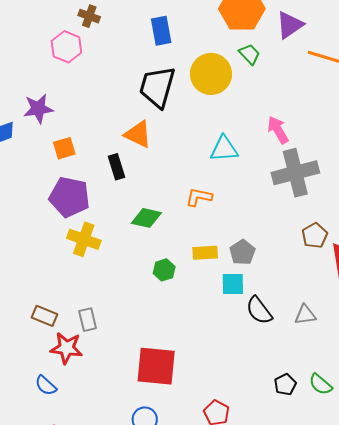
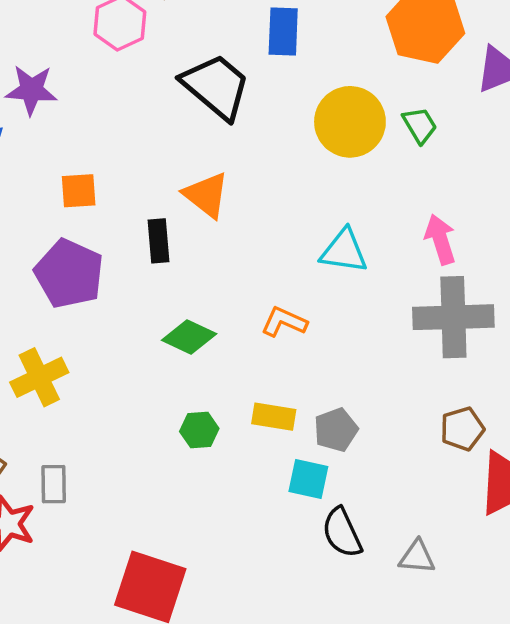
green trapezoid: (250, 54) -> (420, 125), moved
black trapezoid: (157, 87) -> (216, 86), moved, turned 102
purple star: (38, 109) -> (31, 90), moved
yellow cross: (84, 239) -> (39, 377), moved, turned 32

